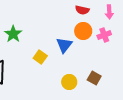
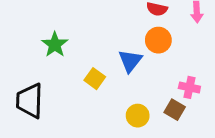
pink cross: (104, 35) -> (189, 87), moved, turned 32

